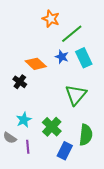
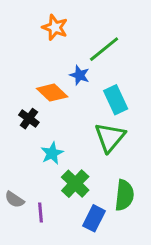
orange star: (51, 19) -> (55, 27), moved
blue star: (62, 57) -> (80, 75), moved
cyan rectangle: (84, 58) -> (116, 100), moved
cyan star: (24, 120) -> (52, 153), moved

